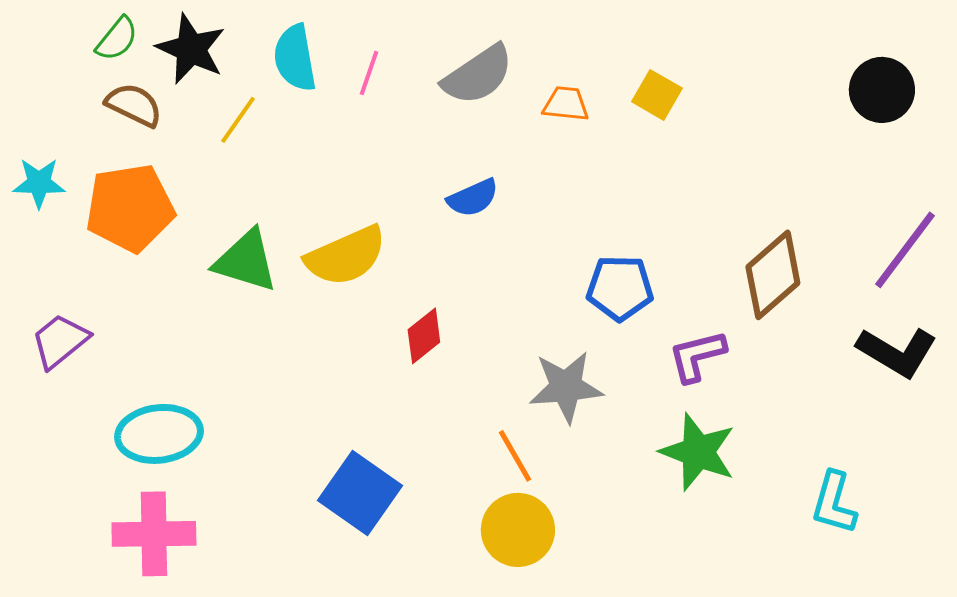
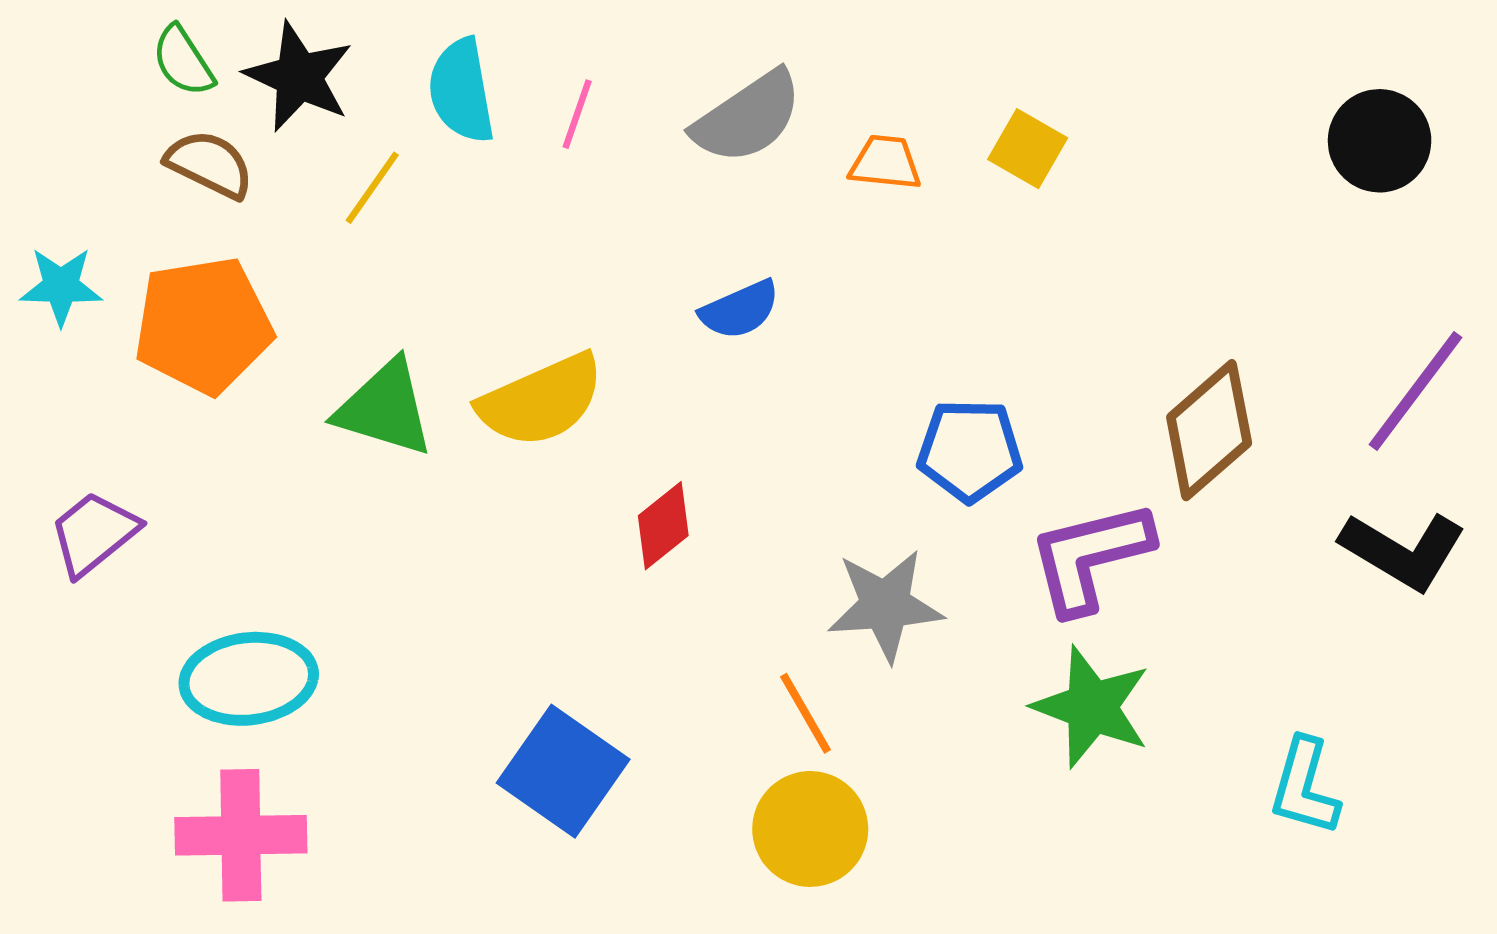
green semicircle: (117, 39) -> (183, 61), turned 108
purple L-shape: (697, 356) -> (1090, 557), size x1.4

